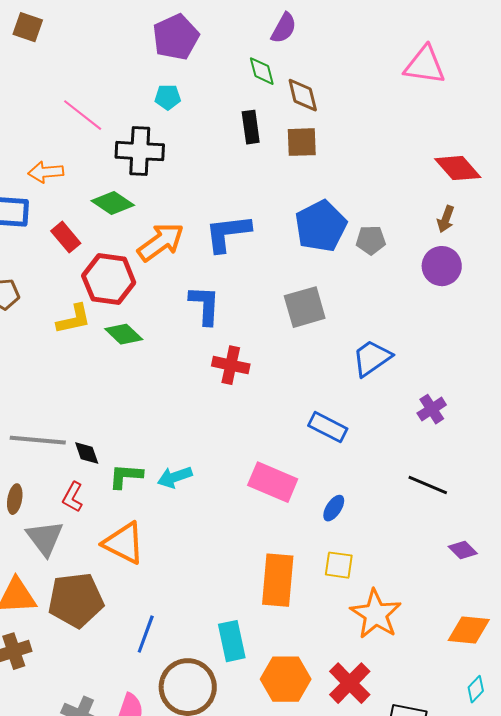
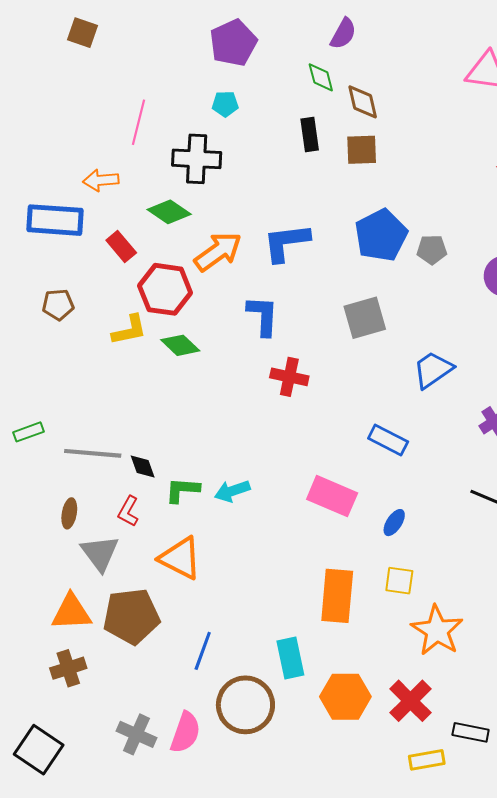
pink line: (83, 115) -> (139, 122), turned 66

